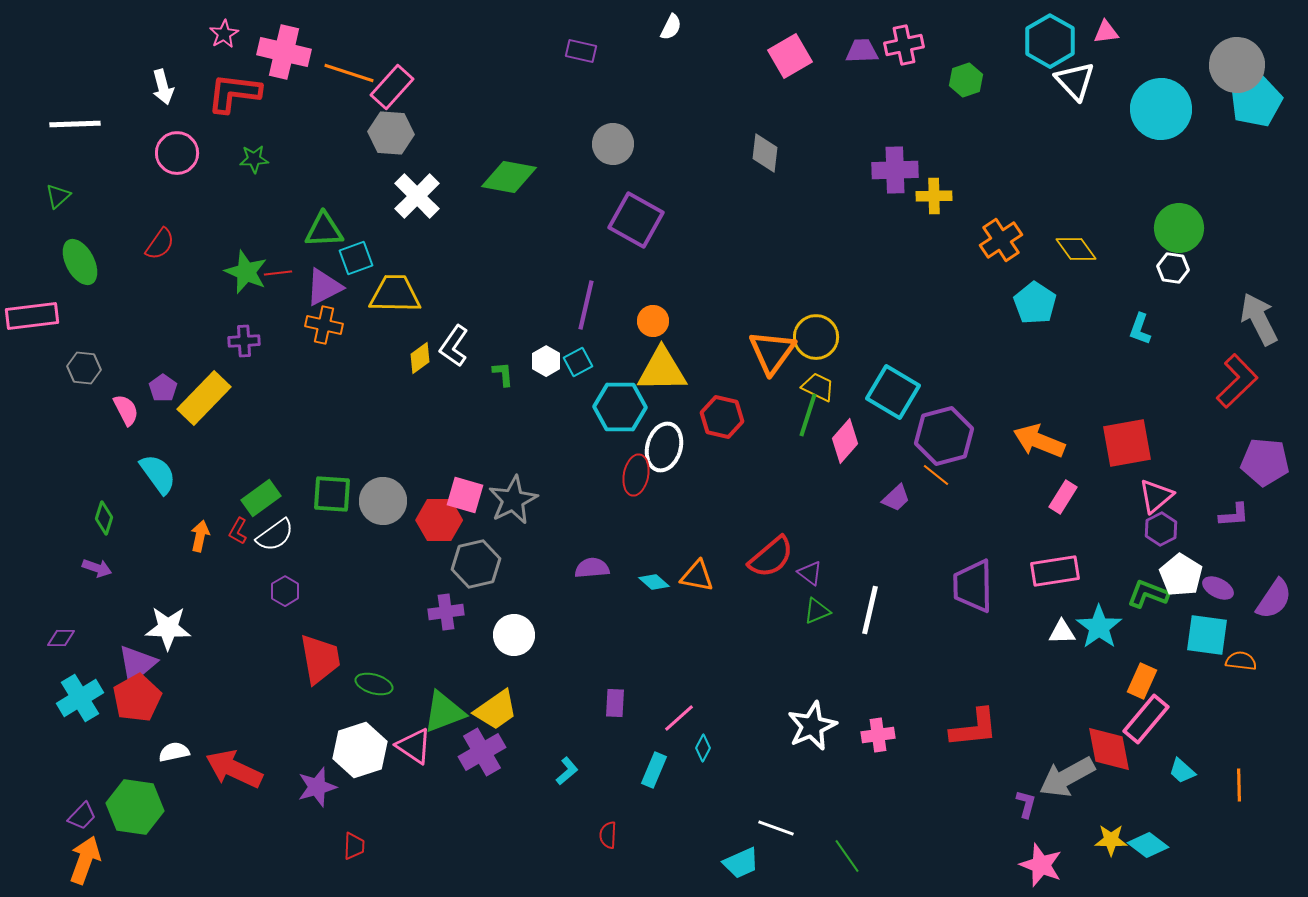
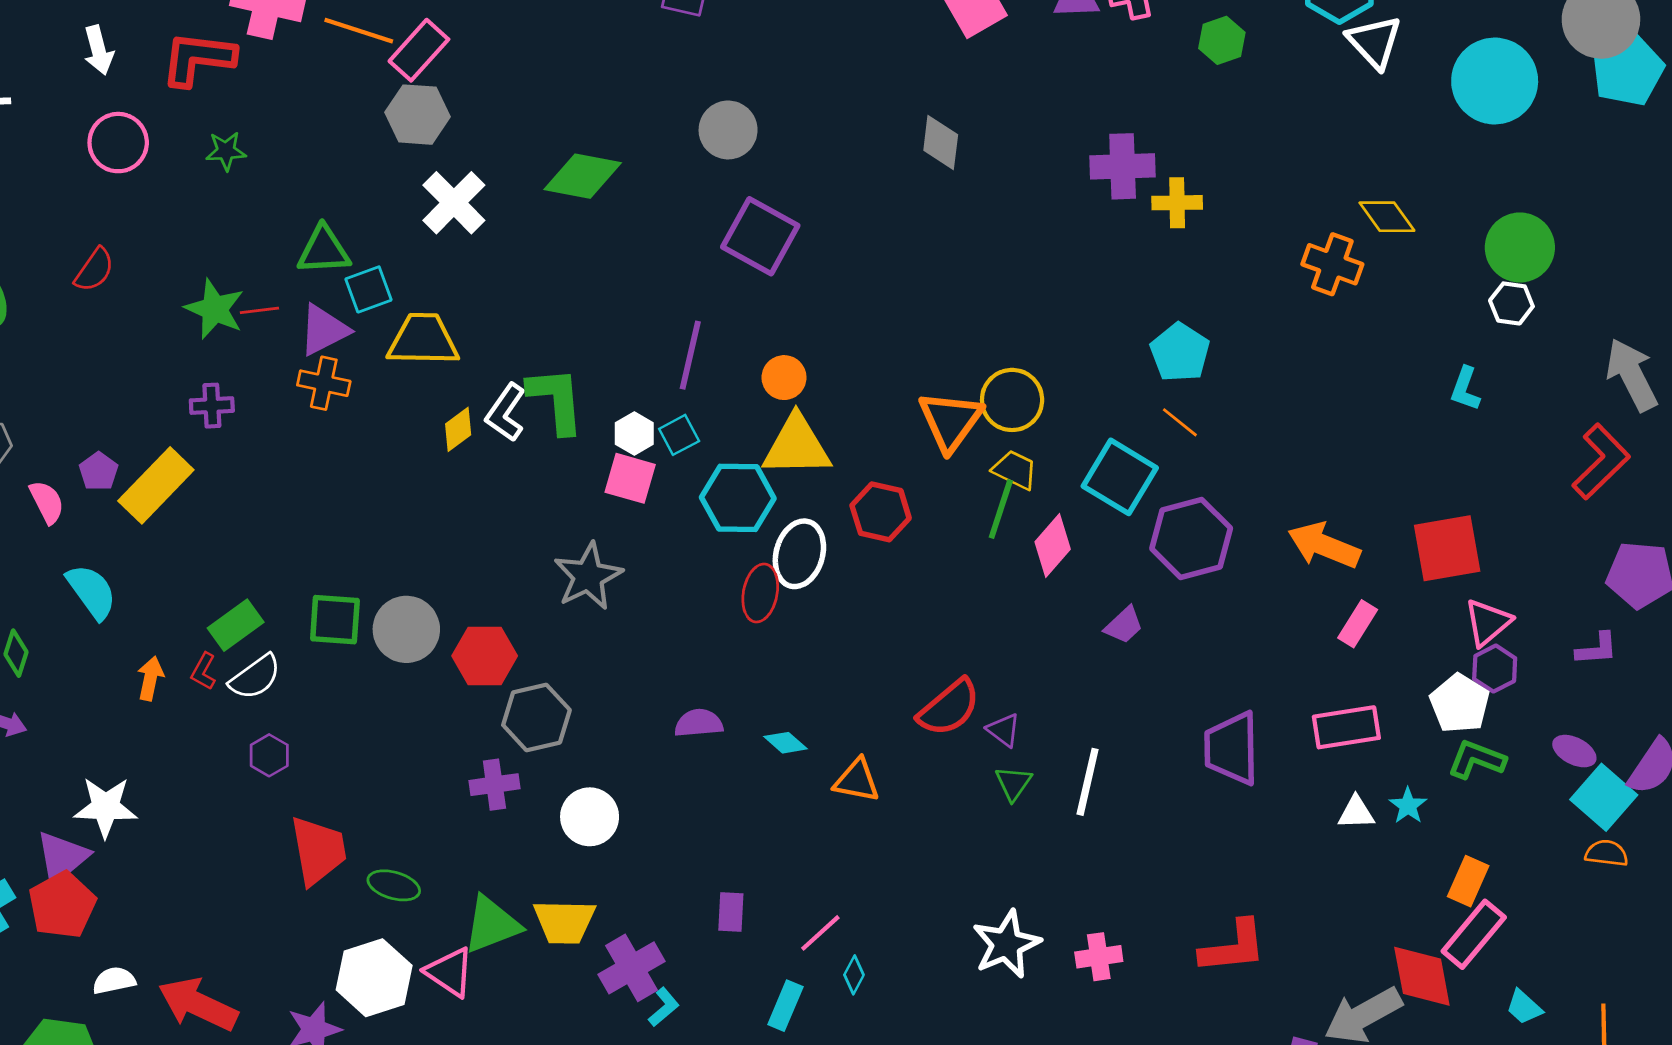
orange cross: (1001, 240) -> (1332, 264), moved, turned -36
yellow diamond: (1076, 249) -> (1387, 217), moved
cyan pentagon: (1035, 303) -> (1180, 352), moved
green L-shape: (503, 374) -> (556, 400), moved, size x2.0
orange line: (936, 475) -> (1180, 422), moved
pink square: (465, 495) -> (630, 478), moved
gray star: (513, 500) -> (588, 576), moved
white pentagon: (1181, 575) -> (1460, 704), moved
orange triangle: (697, 576) -> (857, 780), moved
green triangle: (817, 611) -> (1013, 783), turned -32
cyan star: (1099, 627) -> (1408, 806), size x0.6
cyan square: (1207, 635) -> (1604, 797), moved, turned 33
yellow trapezoid: (496, 710) -> (564, 922), turned 36
purple cross: (482, 752) -> (632, 968), moved

